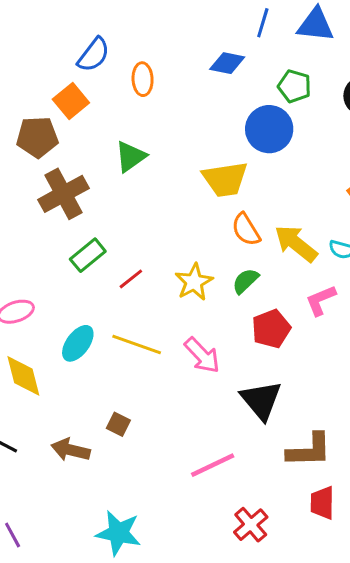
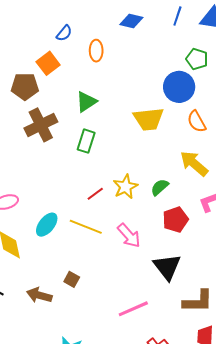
blue semicircle: (94, 55) -> (64, 33), size x0.7
blue diamond: (227, 63) -> (131, 21), moved
orange semicircle: (246, 230) -> (197, 122), moved
green rectangle: (88, 255) -> (86, 141), moved, turned -35
red line: (131, 279) -> (95, 194), moved

